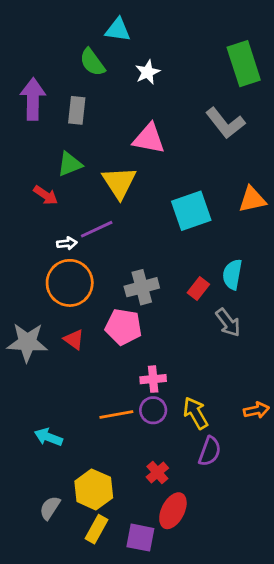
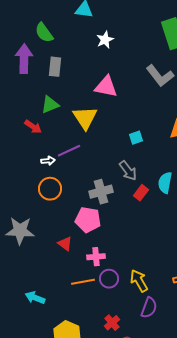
green semicircle: (92, 62) -> (44, 33), moved
cyan square: (191, 211) -> (136, 138), size x0.5
orange circle: (70, 283) -> (50, 189), size x0.7
gray arrow: (228, 323) -> (128, 171), moved
red triangle: (74, 340) -> (65, 244), moved
pink cross: (153, 379) -> (96, 257), moved

